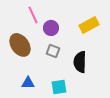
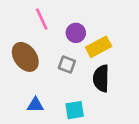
yellow rectangle: (89, 25) -> (99, 47), moved
purple circle: (51, 28) -> (76, 33), moved

